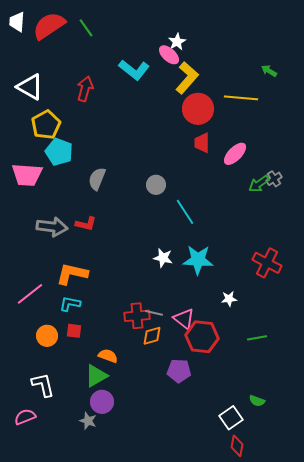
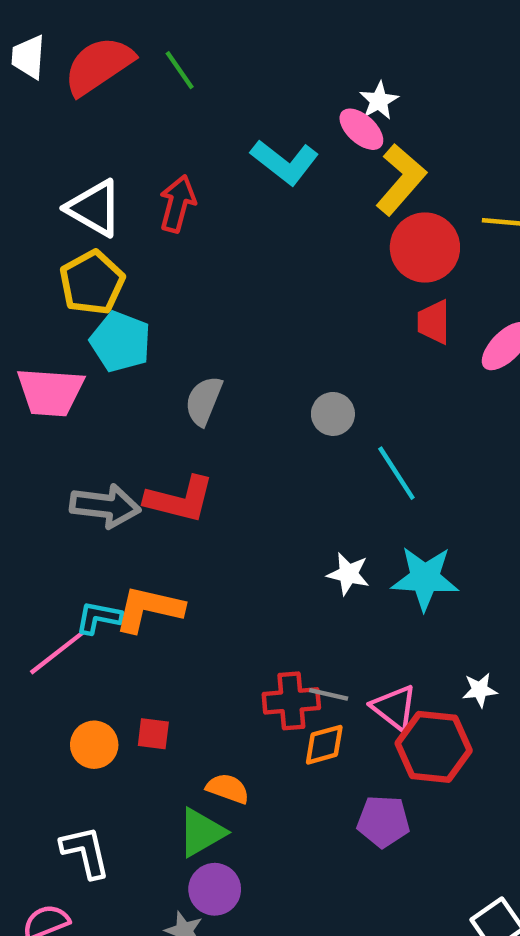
white triangle: (30, 87) -> (94, 208), moved
red L-shape: (86, 224) -> (180, 499), size x1.5
white star: (229, 299) -> (480, 690), moved
cyan L-shape: (70, 304) -> (99, 618), moved

